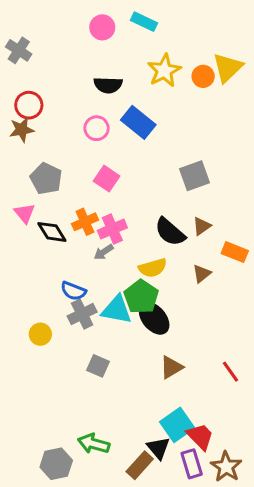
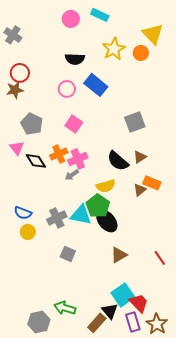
yellow triangle: (228, 68) -> (153, 34), moved, turned -30
orange rectangle: (235, 252) -> (152, 183), moved
blue semicircle: (73, 291) -> (23, 213), moved

